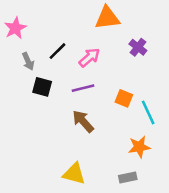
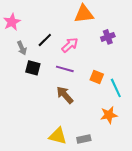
purple cross: (138, 47) -> (108, 37), turned 32
purple line: (83, 88) -> (65, 69), turned 30
gray rectangle: (128, 178) -> (84, 139), moved

